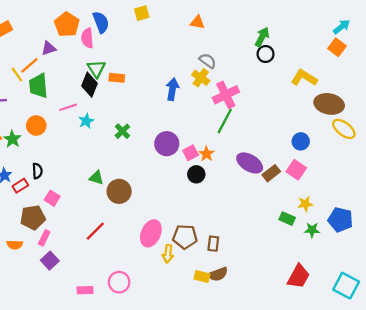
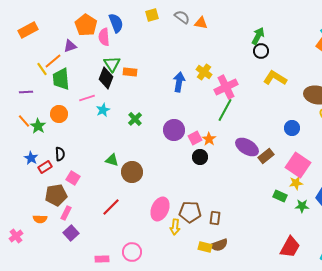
gray semicircle: (208, 61) -> (182, 17), moved
yellow L-shape: (304, 78) -> (275, 78), moved
pink square: (296, 170) -> (298, 165), moved, size x1.4

